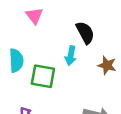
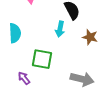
green square: (43, 76) -> (42, 59), moved

